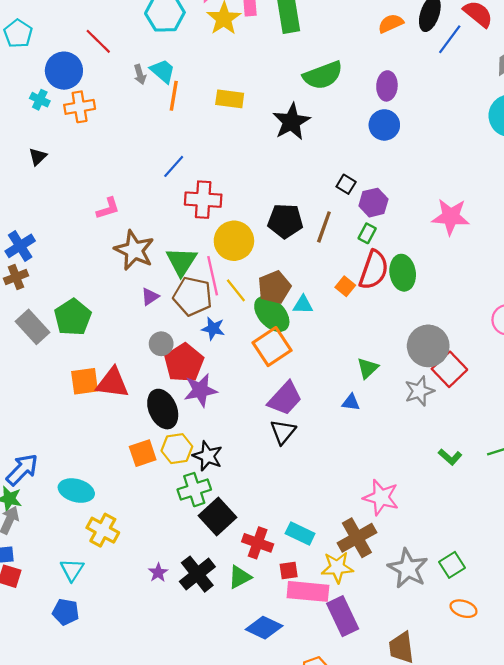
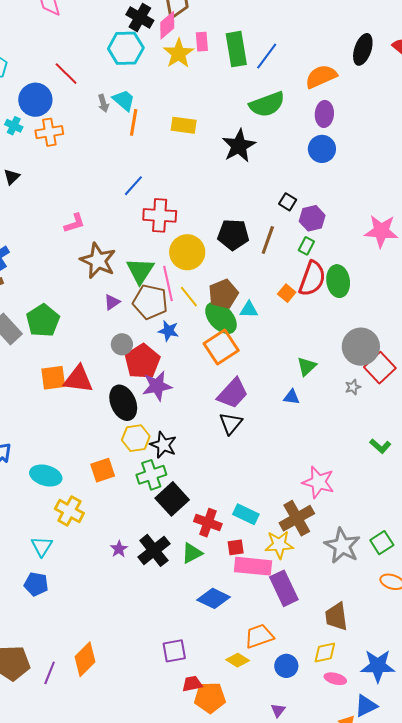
orange semicircle: (391, 23) -> (321, 76), moved, size x1.4
blue line: (450, 39) -> (267, 56), moved
gray star: (419, 391) -> (353, 387), size x0.6
orange square: (143, 453) -> (103, 470), moved

